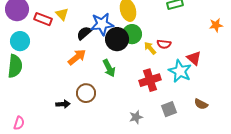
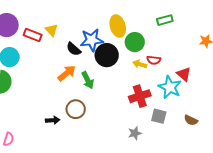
black semicircle: (84, 33) -> (74, 49), turned -98
green circle: (132, 34) -> (135, 42), moved
yellow arrow: (150, 48) -> (140, 64), turned -32
green arrow: (109, 68) -> (88, 80), moved
gray square: (169, 109) -> (159, 116), moved, turned 35
gray star: (136, 117) -> (135, 133), moved

